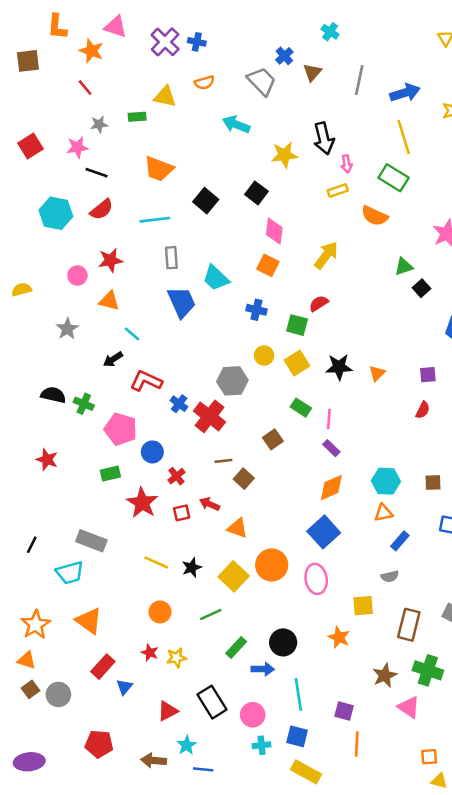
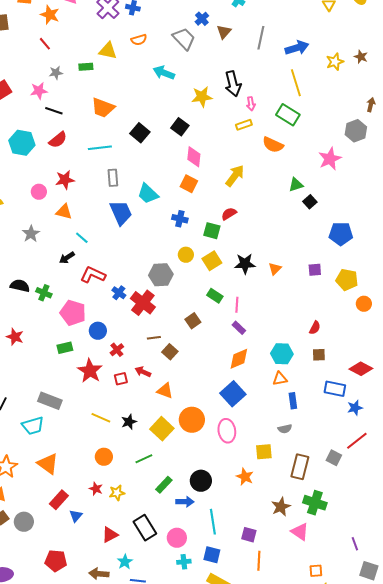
red semicircle: (423, 410) -> (315, 328), moved
blue rectangle: (400, 541) -> (293, 401), turned -49

